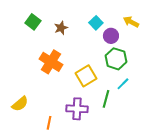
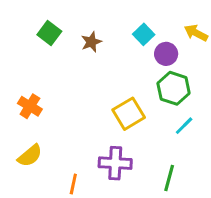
orange cross: (51, 62) -> (30, 106), moved, size x0.7
green line: (106, 99) -> (169, 178), moved

